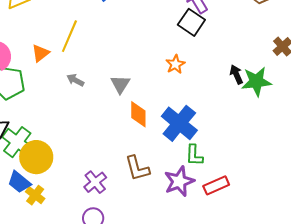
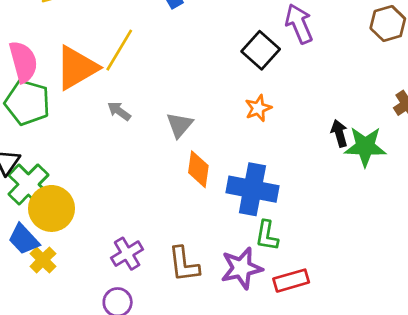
black square: (191, 22) -> (261, 50), moved
orange triangle: (40, 53) -> (77, 68), size x1.8
blue cross: (179, 123) -> (252, 189), turned -36
brown L-shape: (137, 168) -> (184, 264), moved

